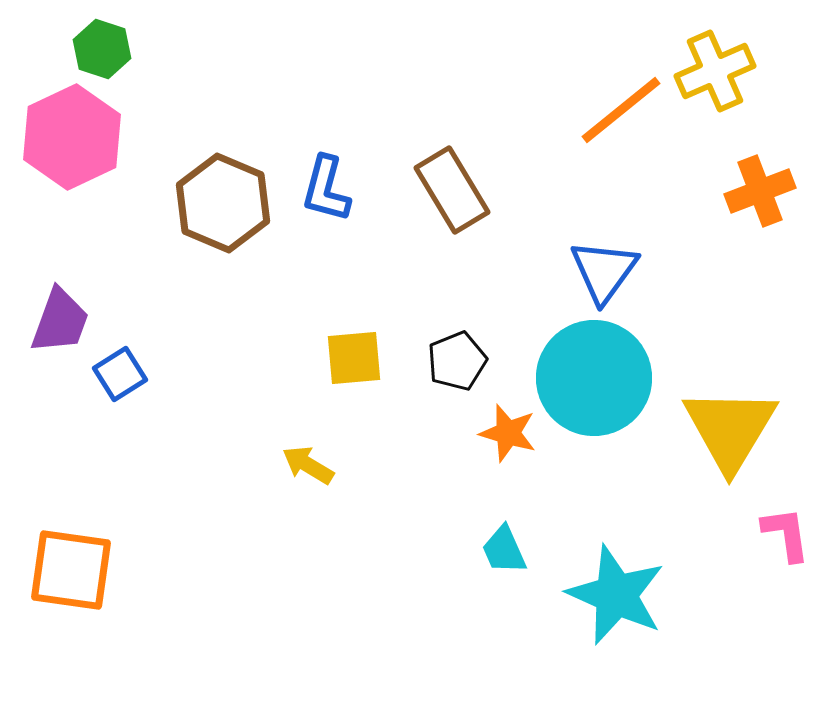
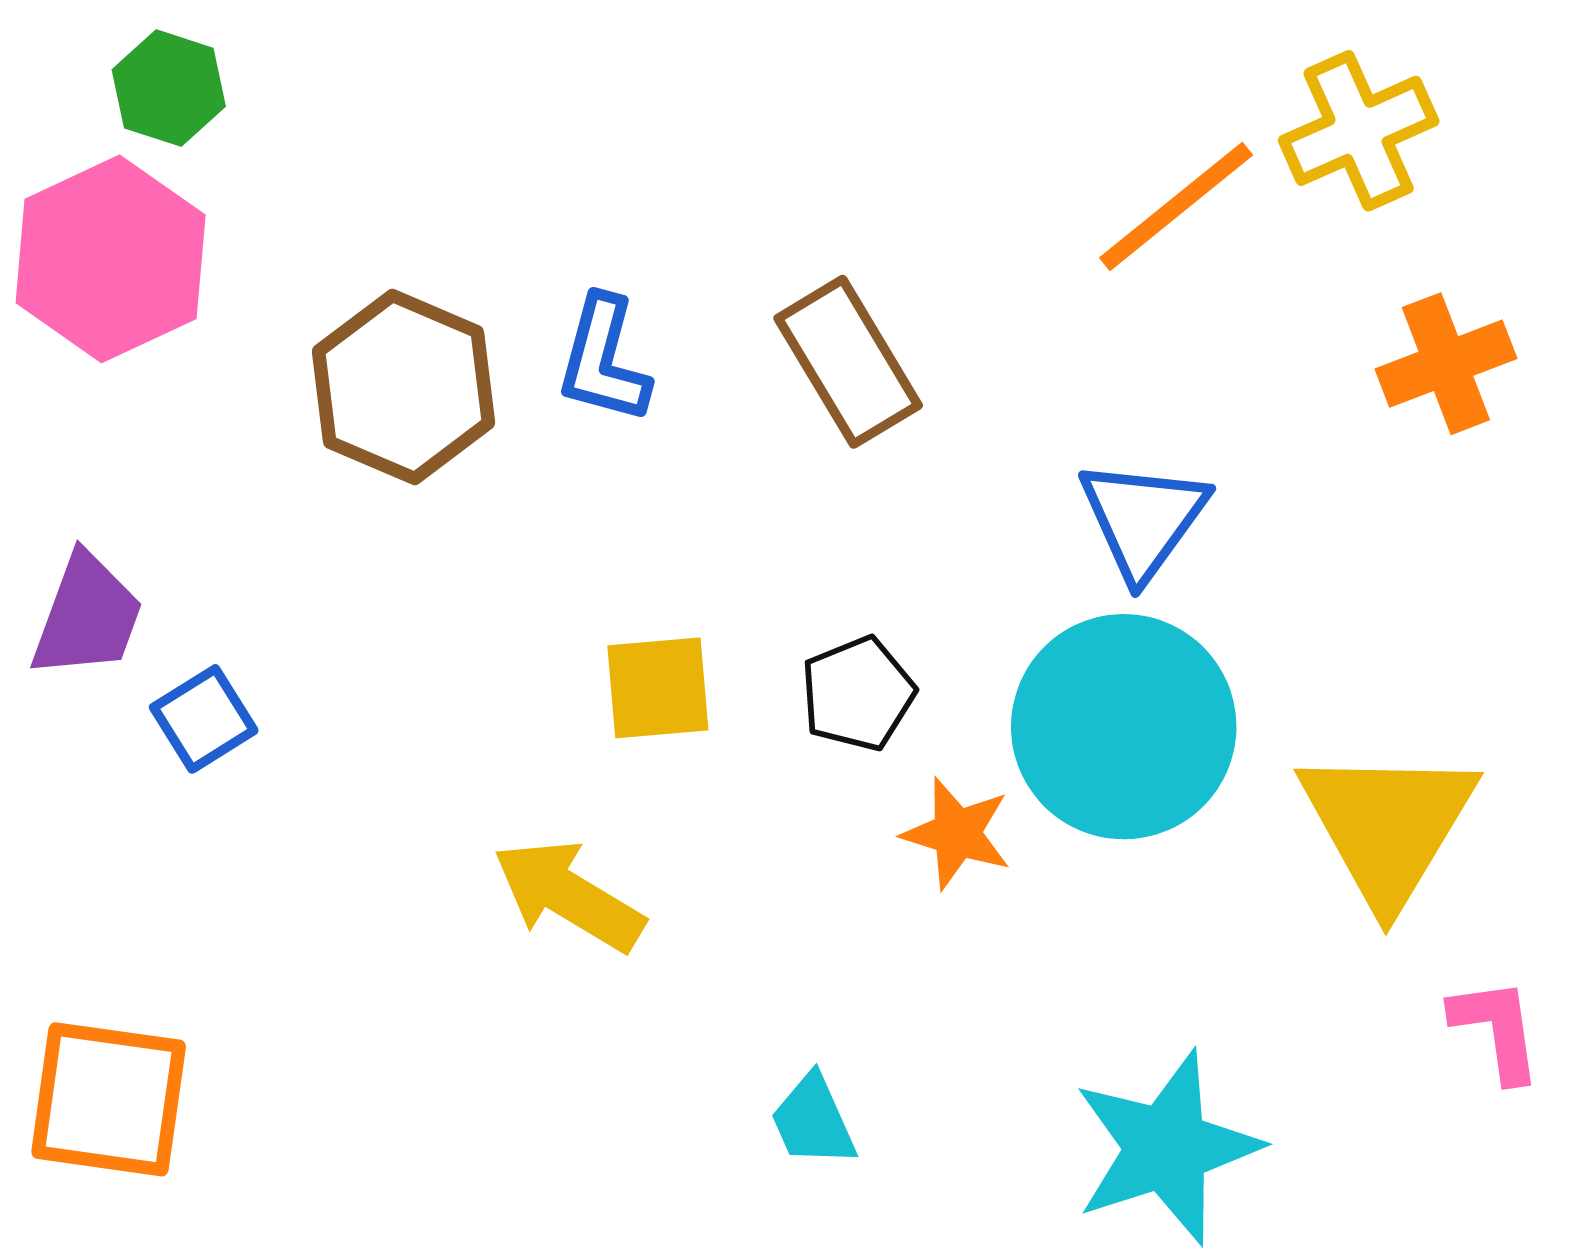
yellow arrow: (308, 465) -> (569, 896), size x1.5
cyan trapezoid: (504, 550) -> (813, 1121), moved
cyan star: (616, 595) -> (1166, 1148), turned 30

